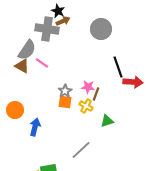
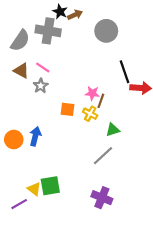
brown arrow: (63, 21) -> (75, 15), moved
gray semicircle: (27, 50) -> (20, 41), moved
gray star: (65, 91) -> (41, 86), moved
orange circle: (15, 110) -> (14, 140), moved
gray line: (81, 150) -> (103, 156), moved

